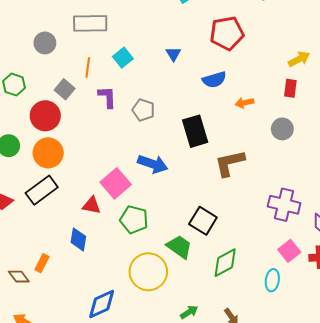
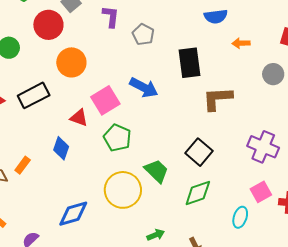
orange circle: (48, 153) -> (71, 62), moved
black square: (203, 221) -> (199, 152), moved

